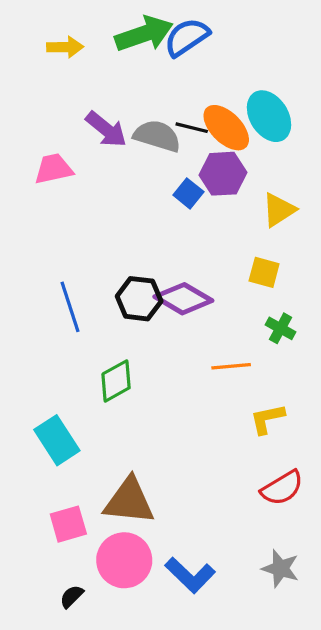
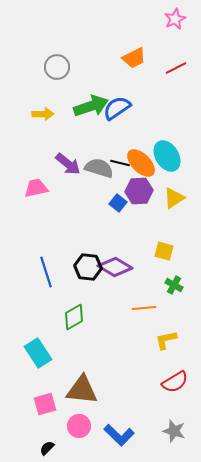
yellow triangle: (279, 210) -> (174, 198), moved
pink circle: (124, 560) -> (79, 426), size x0.7

